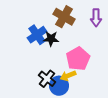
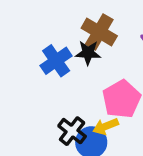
black star: (51, 39) -> (88, 53), moved

